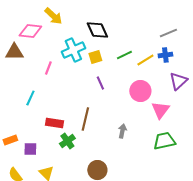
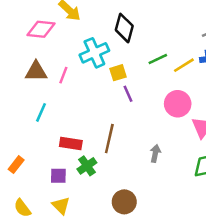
black diamond: (97, 30) -> (124, 28), turned 40
brown triangle: (14, 52) -> (36, 71), moved
yellow square: (95, 57) -> (118, 73), moved
orange rectangle: (10, 140) -> (16, 165), turned -32
purple square: (30, 149) -> (58, 176), moved

